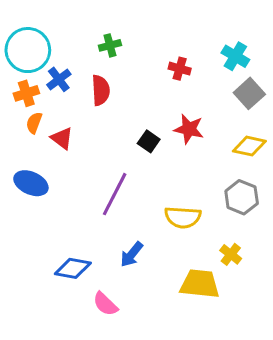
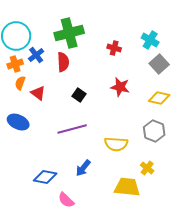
green cross: (110, 45) -> (69, 33), size x2.0
black square: (149, 141) -> (79, 95), moved
purple line: (115, 194) -> (72, 129), turned 48

